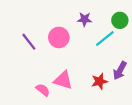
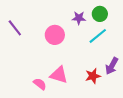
green circle: (120, 20) -> (100, 14), moved
purple line: (29, 42) -> (15, 28), moved

